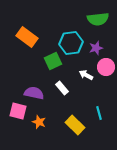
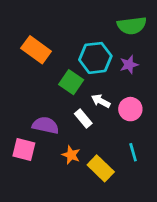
green square: (53, 61) -> (71, 82), turned -30
pink circle: (106, 67) -> (130, 109), moved
white arrow: (86, 75) -> (101, 101), moved
orange star: (39, 122) -> (71, 155), moved

